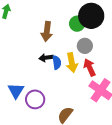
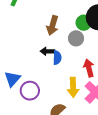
gray circle: (85, 46) -> (76, 38), moved
yellow arrow: (72, 63) -> (73, 87), moved

